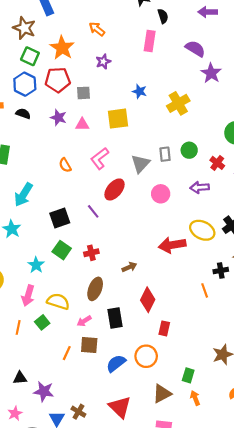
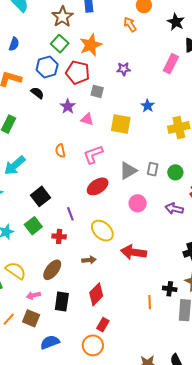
orange arrow: (97, 29) -> (130, 24), moved
purple line: (93, 211) -> (70, 214), moved
black square: (60, 218) -> (41, 196), turned -36
yellow ellipse: (202, 230) -> (102, 231), moved
orange circle: (146, 356) -> (93, 345), moved

